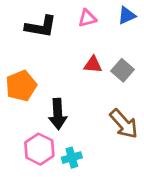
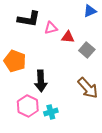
pink triangle: (87, 18) -> (51, 28), moved
red triangle: (93, 65) -> (68, 37), moved
orange pentagon: (21, 86) -> (15, 61), turned -30

